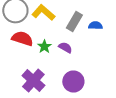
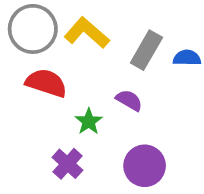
green star: (44, 46) -> (89, 121), moved
purple cross: (33, 80) -> (67, 164), size x0.7

